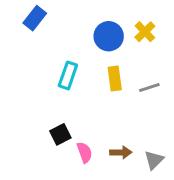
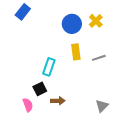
cyan rectangle: (68, 75) -> (49, 67), moved
pink semicircle: (85, 152) -> (28, 105), moved
brown arrow: (121, 152) -> (58, 101), moved

